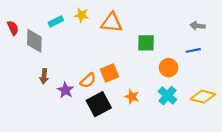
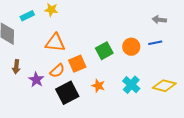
orange triangle: (112, 23) -> (55, 43), moved
green square: (146, 43) -> (104, 51), moved, turned -30
orange circle: (169, 68) -> (131, 47), moved

